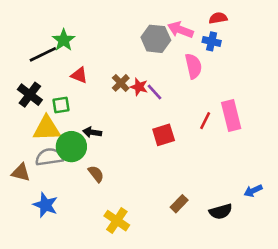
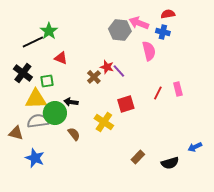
brown cross: (121, 83) -> (94, 77), moved
pink rectangle: (231, 115) -> (178, 89), size x0.6
yellow cross: (117, 221) -> (104, 122), moved

